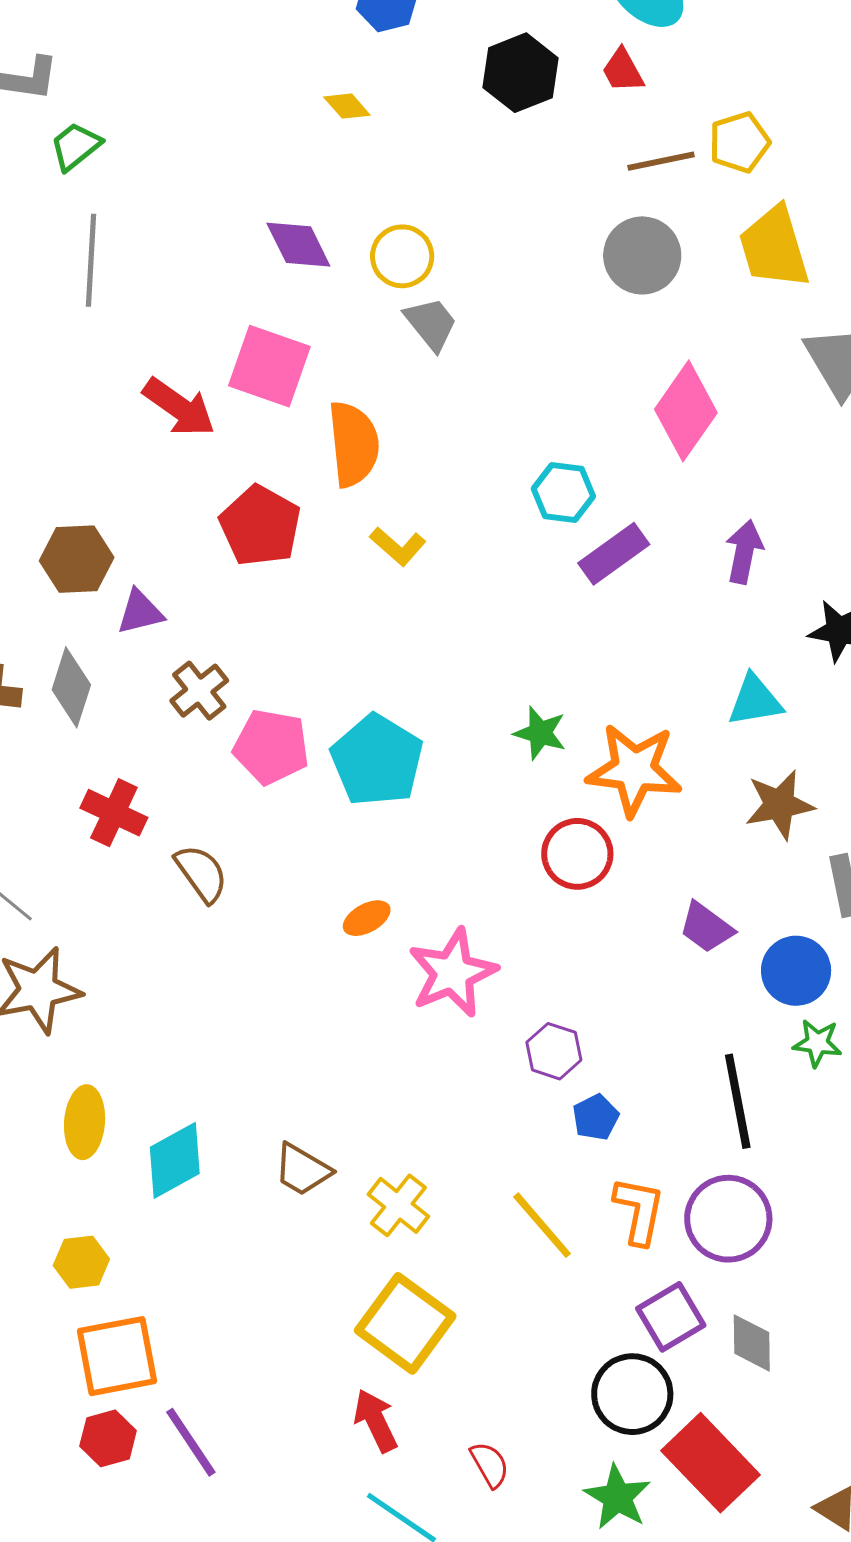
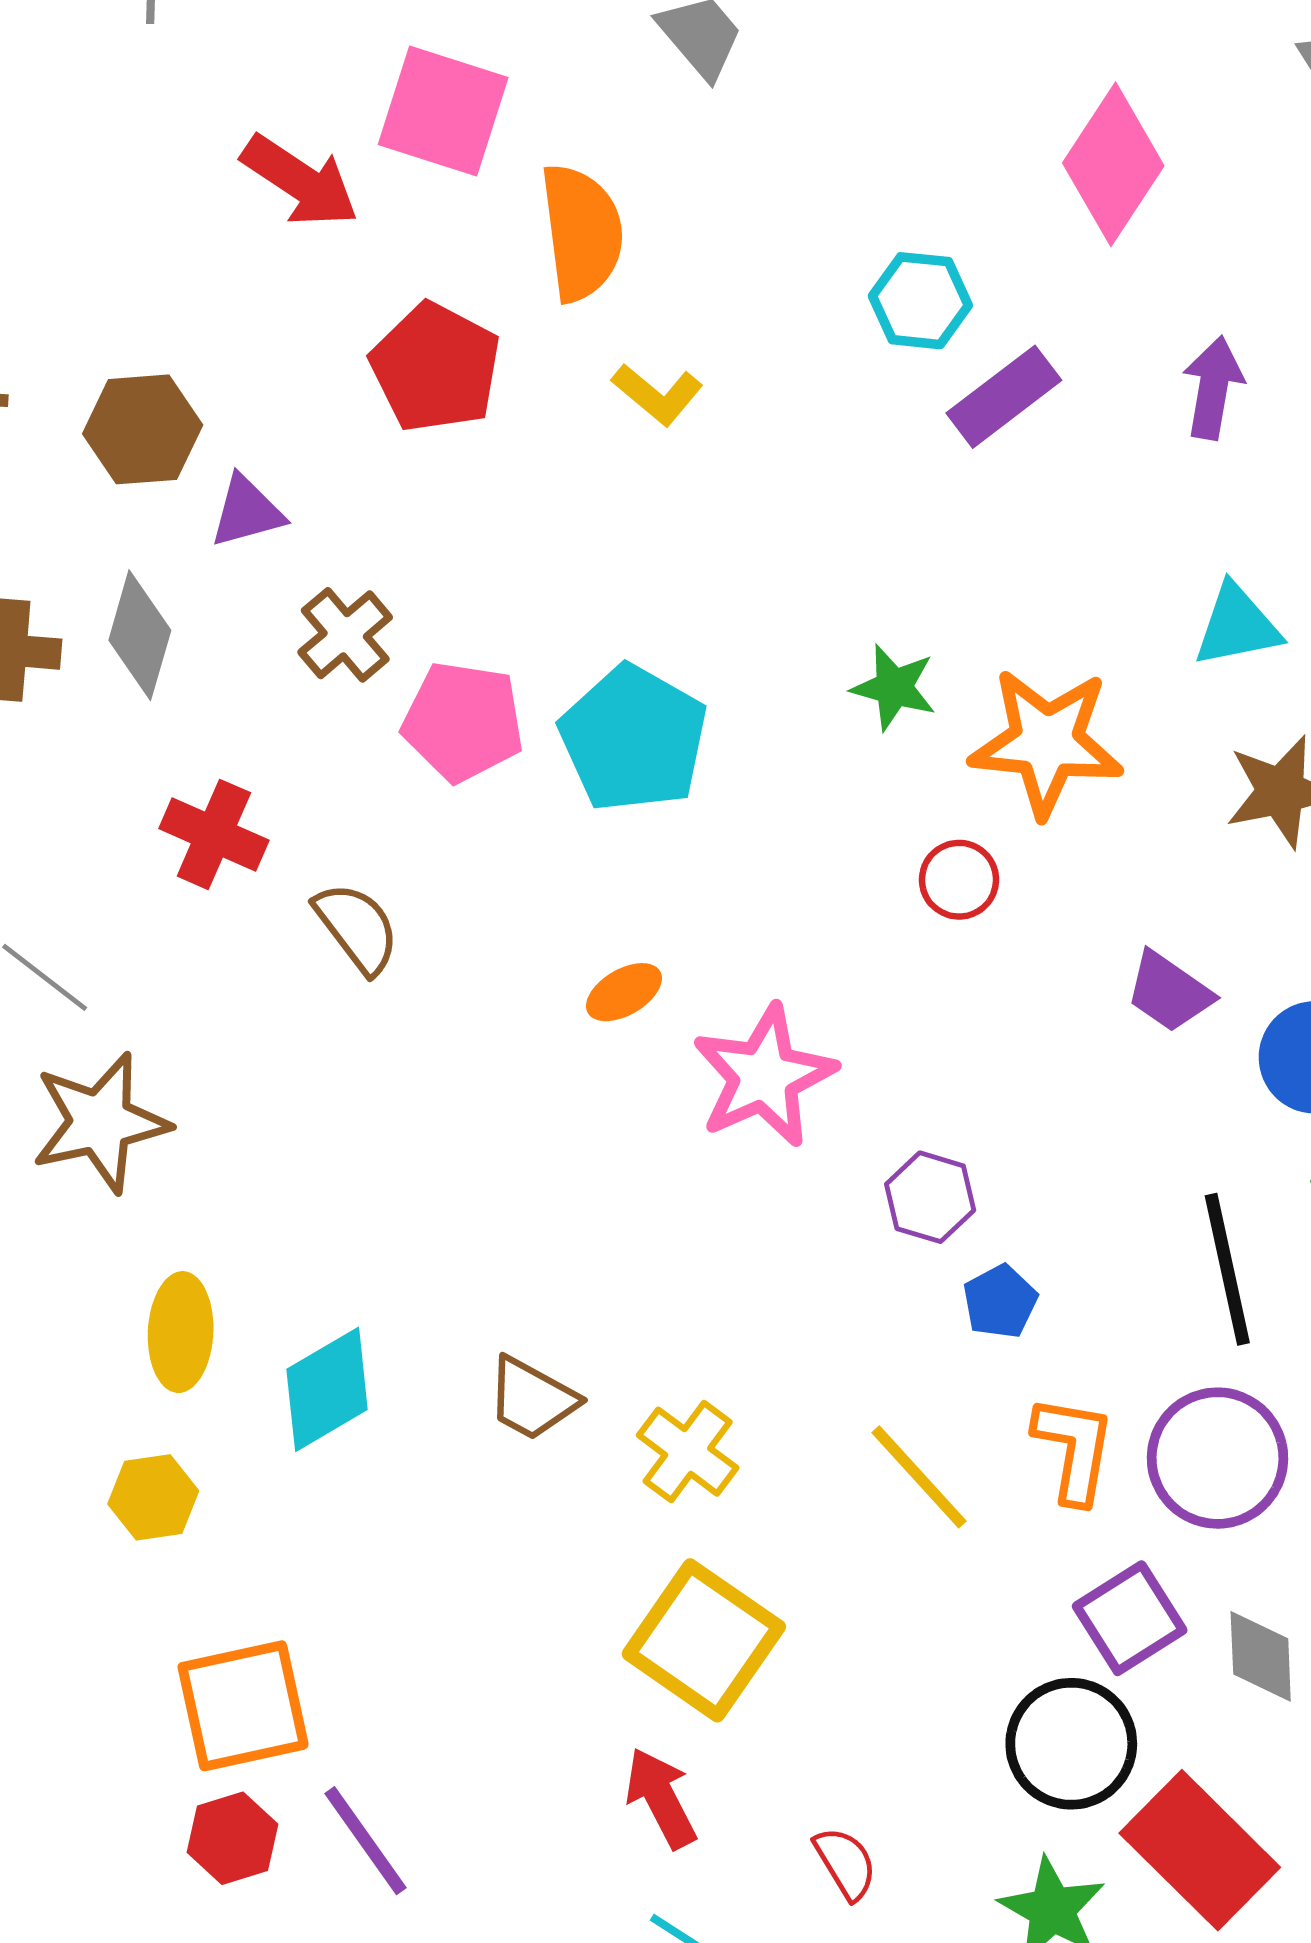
red circle: (577, 854) -> (959, 880), size x0.7
yellow hexagon: (81, 1262) -> (153, 1497), moved

